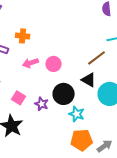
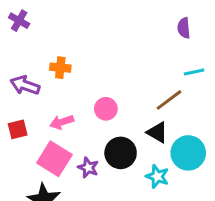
pink arrow: (31, 63) -> (62, 122), moved
pink square: (19, 98) -> (54, 159), size x1.6
cyan star: (77, 114) -> (157, 176), moved

